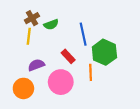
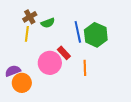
green hexagon: (104, 52) -> (96, 35), moved
purple semicircle: (36, 65) -> (13, 71), moved
pink circle: (61, 82) -> (50, 63), moved

